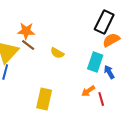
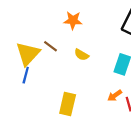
orange star: (26, 31) -> (73, 20), moved

